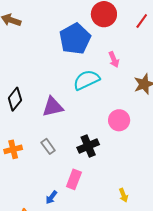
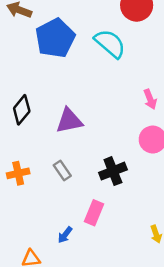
blue pentagon: (75, 39) -> (55, 38), moved
pink arrow: (114, 59) -> (150, 99), moved
cyan semicircle: (87, 80) -> (110, 44), moved, turned 64

